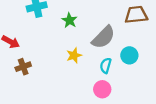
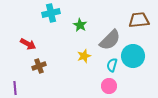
cyan circle: (129, 55) -> (133, 56), size x1.5

